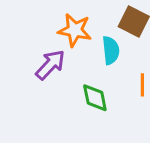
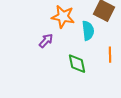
purple arrow: (50, 65) -> (46, 41), size x0.7

